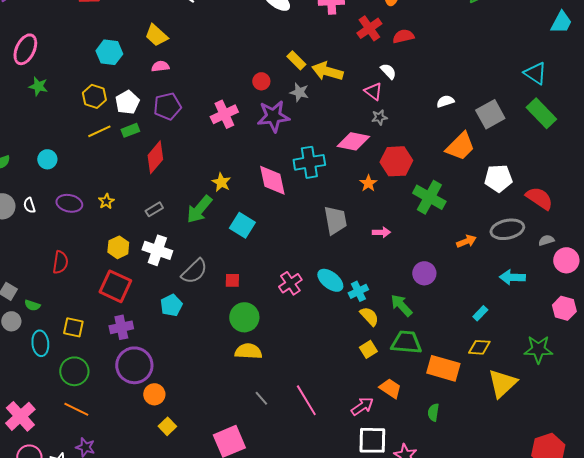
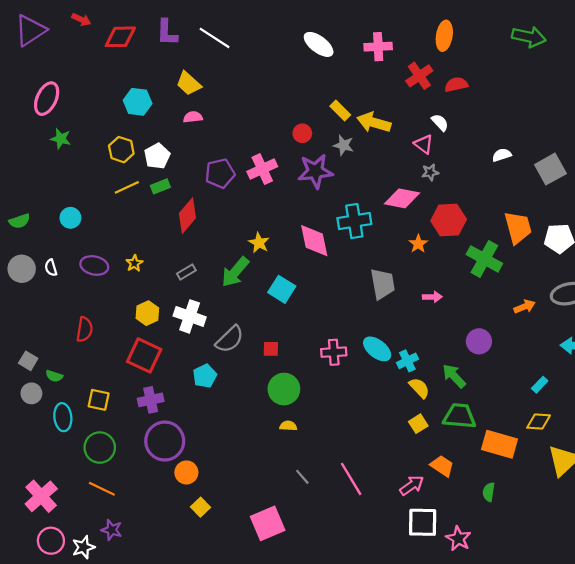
purple pentagon: (167, 106) -> (220, 173), moved
orange trapezoid: (460, 146) -> (518, 228), moved, turned -60
pink cross: (290, 283) -> (334, 352), turned 30
yellow semicircle: (248, 351) -> (288, 426), size x0.6

